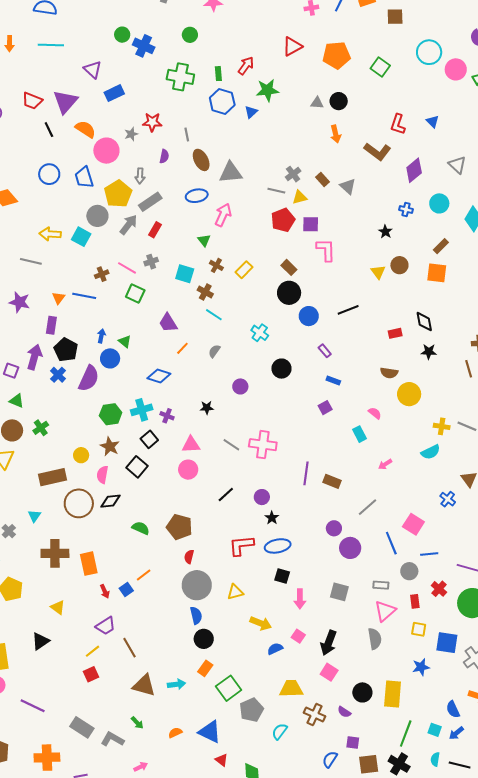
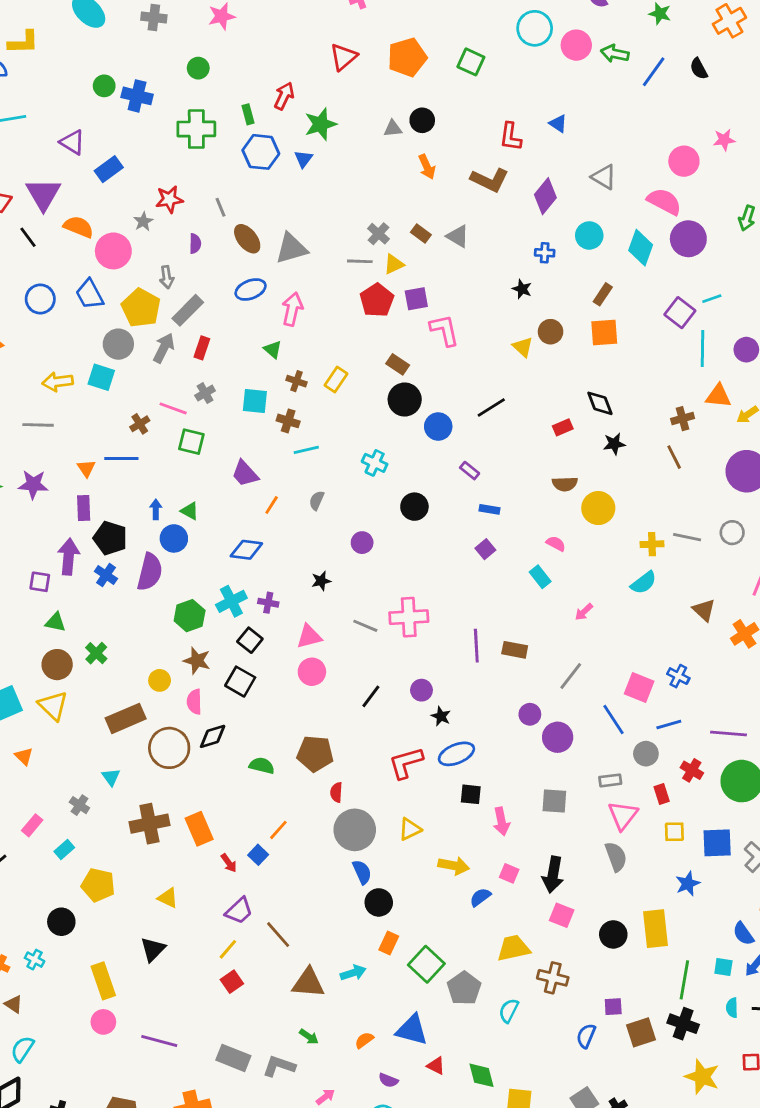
cyan line: (214, 315) -> (306, 450), turned -36
blue cross: (448, 499) -> (678, 676), moved
purple semicircle: (344, 712) -> (388, 1080), moved

